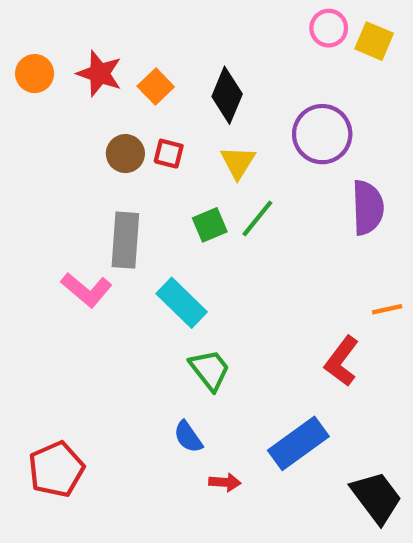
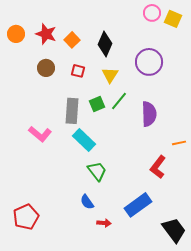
brown circle: (125, 154) -> (46, 68), moved
purple semicircle: (368, 208) -> (149, 114), moved
gray rectangle: (125, 240) -> (72, 111), moved

